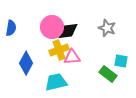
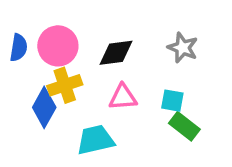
pink circle: (52, 27) -> (58, 46), moved
yellow cross: (59, 50) -> (65, 85), moved
cyan square: (121, 61) -> (172, 101), moved

